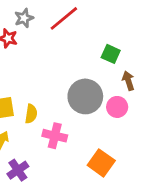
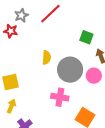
yellow semicircle: (31, 114) -> (47, 58), moved
pink cross: (55, 136) -> (60, 97), moved

